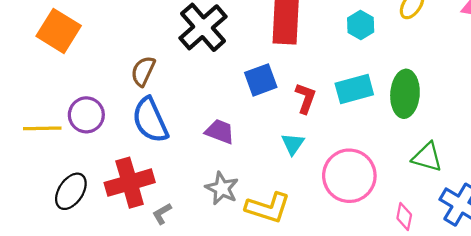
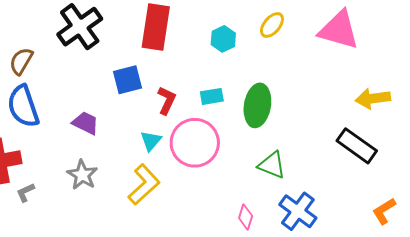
cyan rectangle: (354, 89) -> (212, 96), size x0.7
pink circle: (349, 176) -> (195, 143), moved
yellow L-shape: (268, 208) -> (144, 185), moved, turned -66

